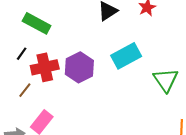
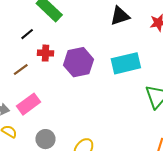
red cross: (45, 67) -> (46, 53), size x0.6

